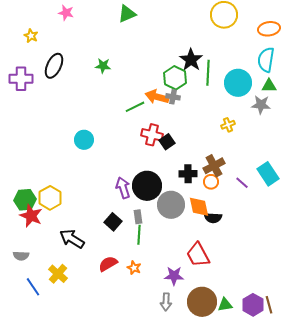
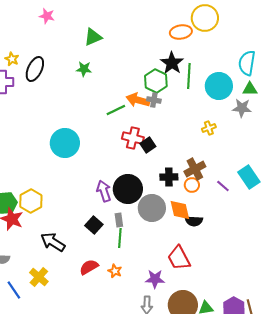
green triangle: (127, 14) -> (93, 37), moved
orange ellipse: (269, 29) -> (181, 32), moved
yellow star: (31, 36) -> (12, 59), moved
cyan circle: (84, 140) -> (65, 143), size x1.5

